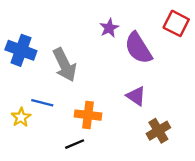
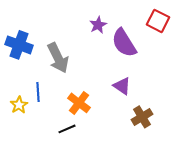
blue line: (42, 103) -> (38, 92), turned 72
orange cross: (88, 115) -> (79, 103), turned 30

